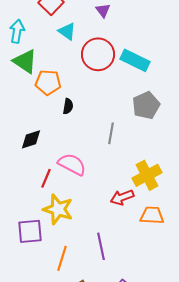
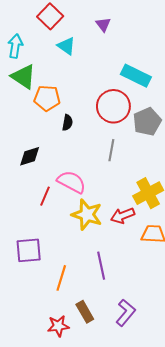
red circle: (98, 54) -> (113, 106), moved
yellow star: (58, 209) -> (87, 215), moved

